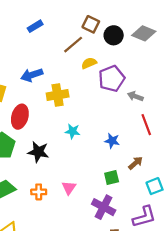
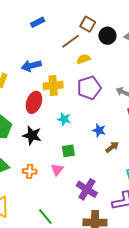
purple pentagon: (112, 79) -> (89, 88), moved
red ellipse: (20, 117) -> (34, 102), moved
brown arrow: (136, 163) -> (112, 147), moved
green square: (112, 177) -> (68, 151), moved

